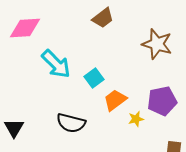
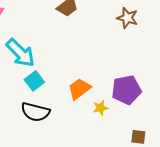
brown star: (157, 44) -> (127, 18), moved, size x0.7
cyan square: (94, 78) -> (34, 81), moved

